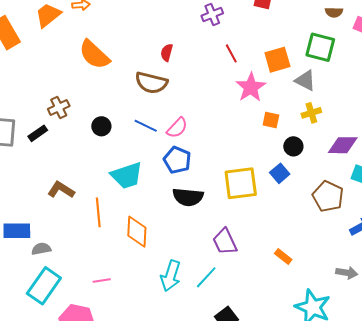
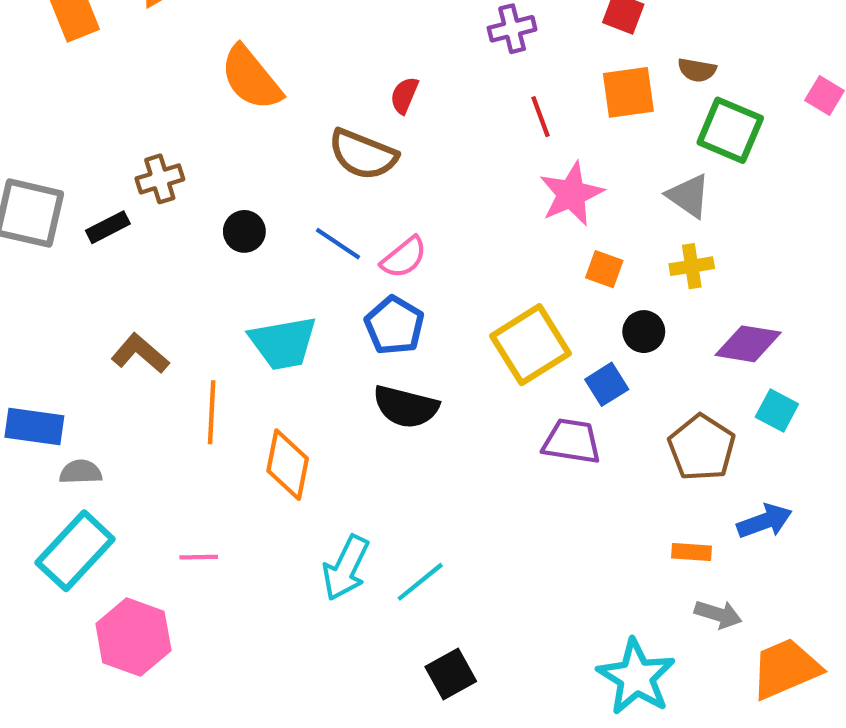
brown semicircle: (334, 12) -> (697, 70), moved
orange square: (277, 60) -> (628, 92), moved
yellow square: (241, 183) -> (531, 345), moved, turned -33
purple trapezoid: (225, 242) -> (572, 441), moved, turned 116
orange rectangle: (283, 257) -> (692, 552), moved, turned -42

